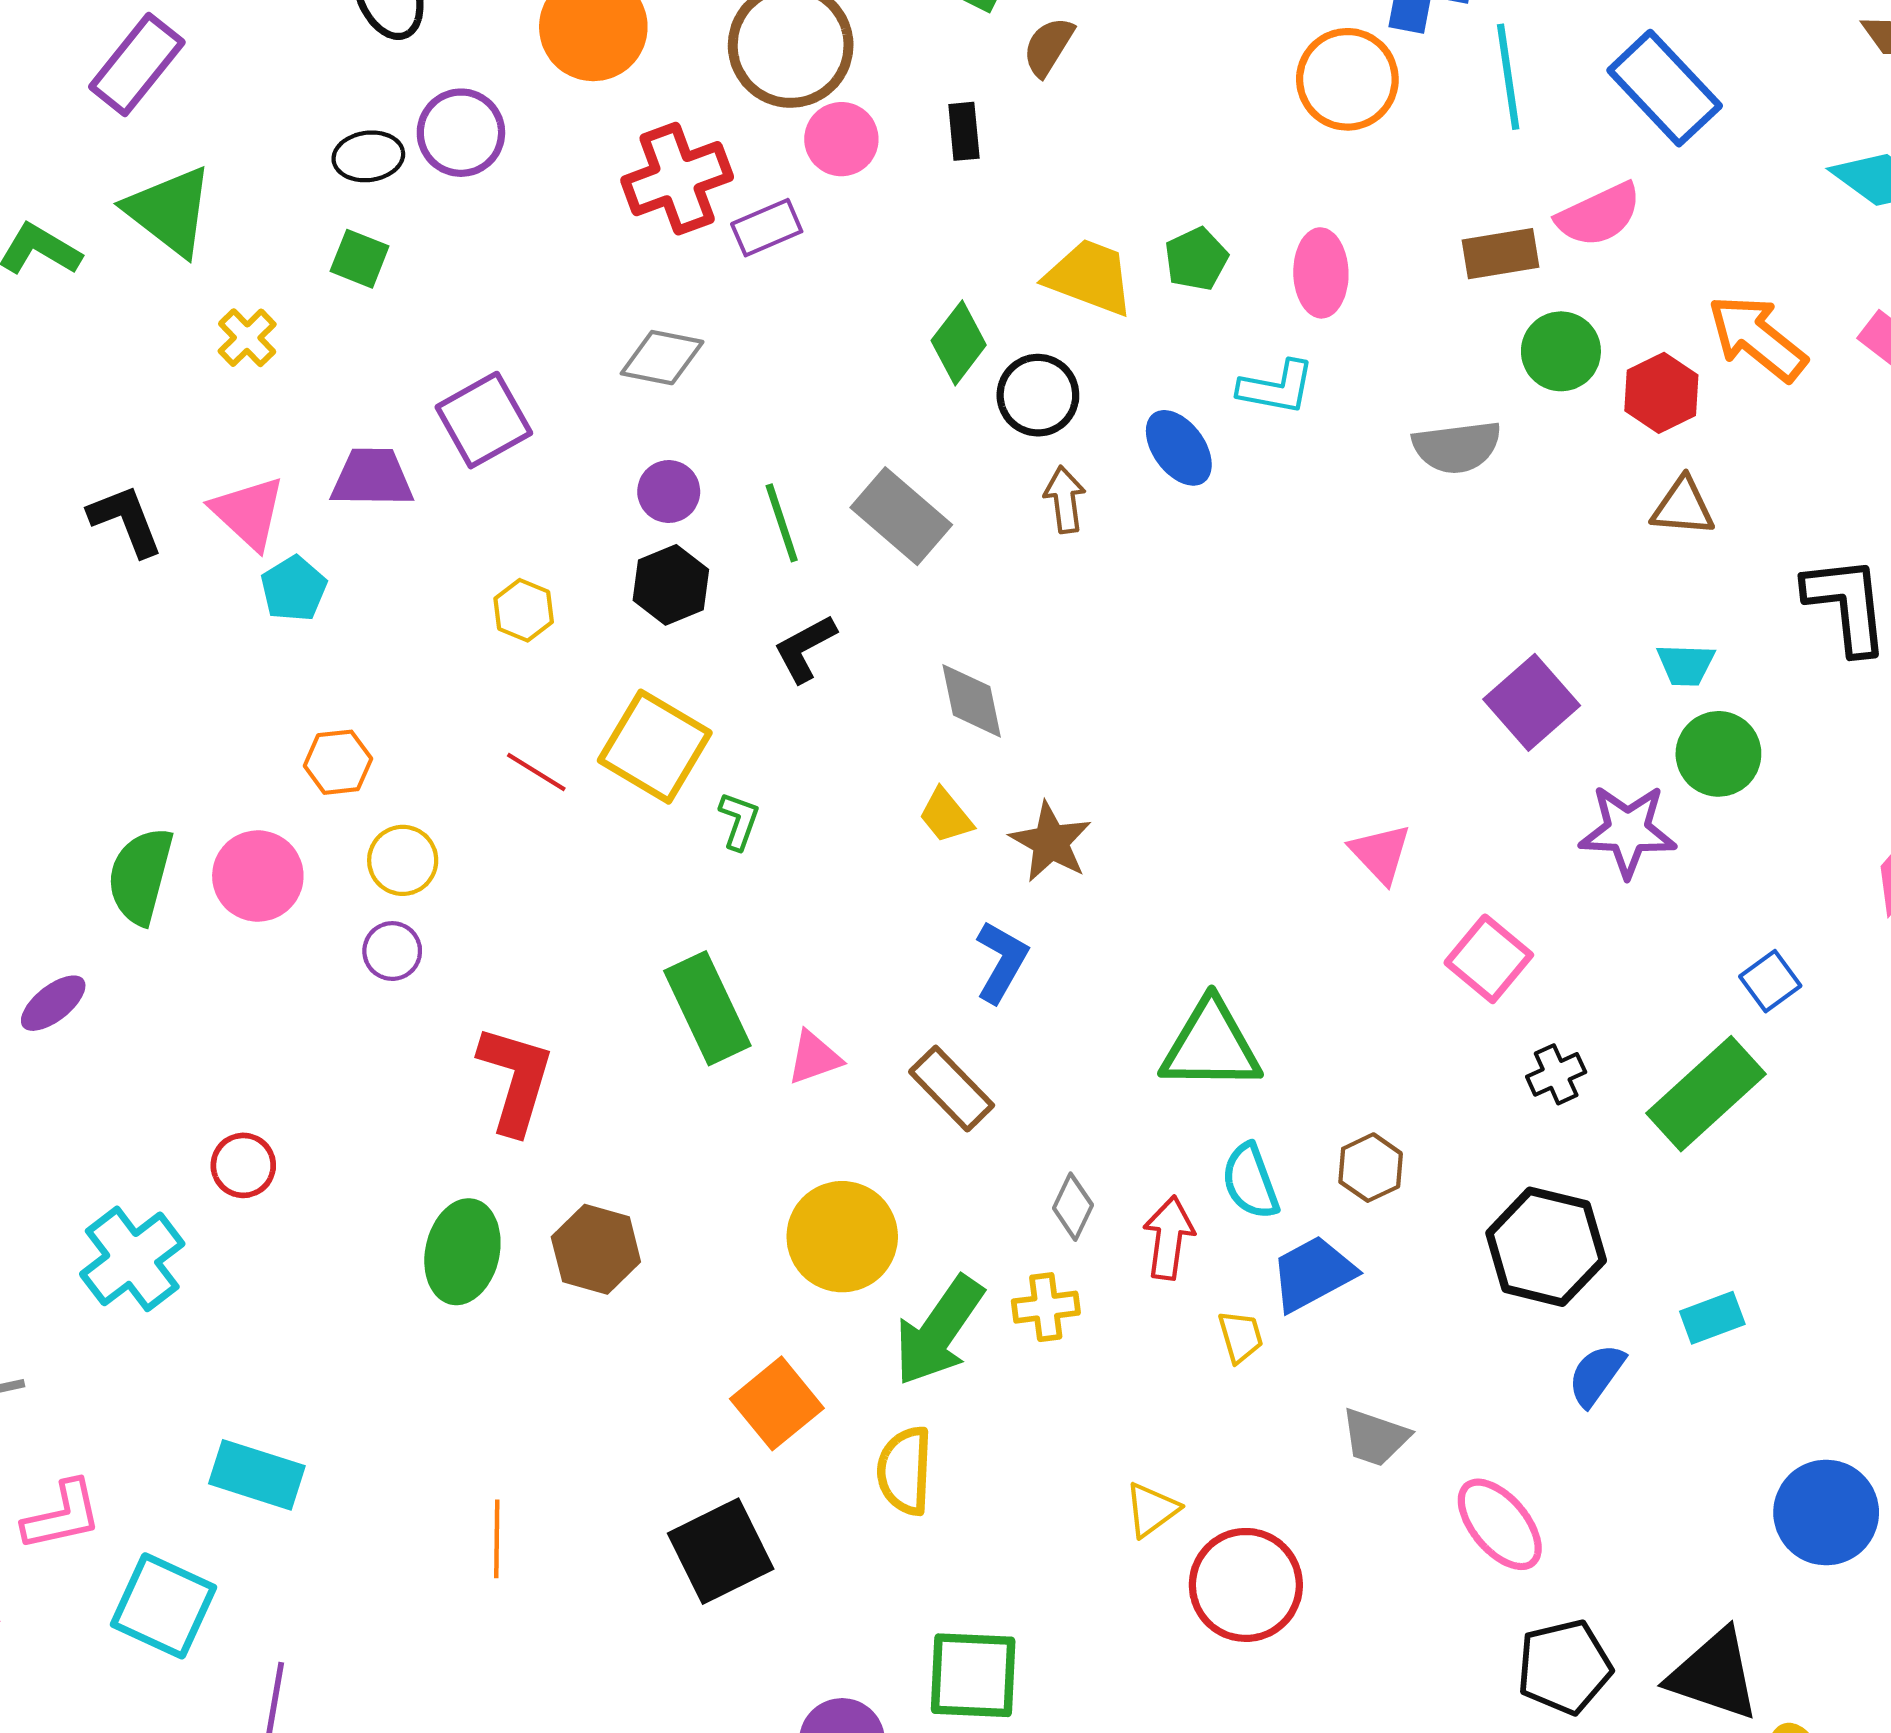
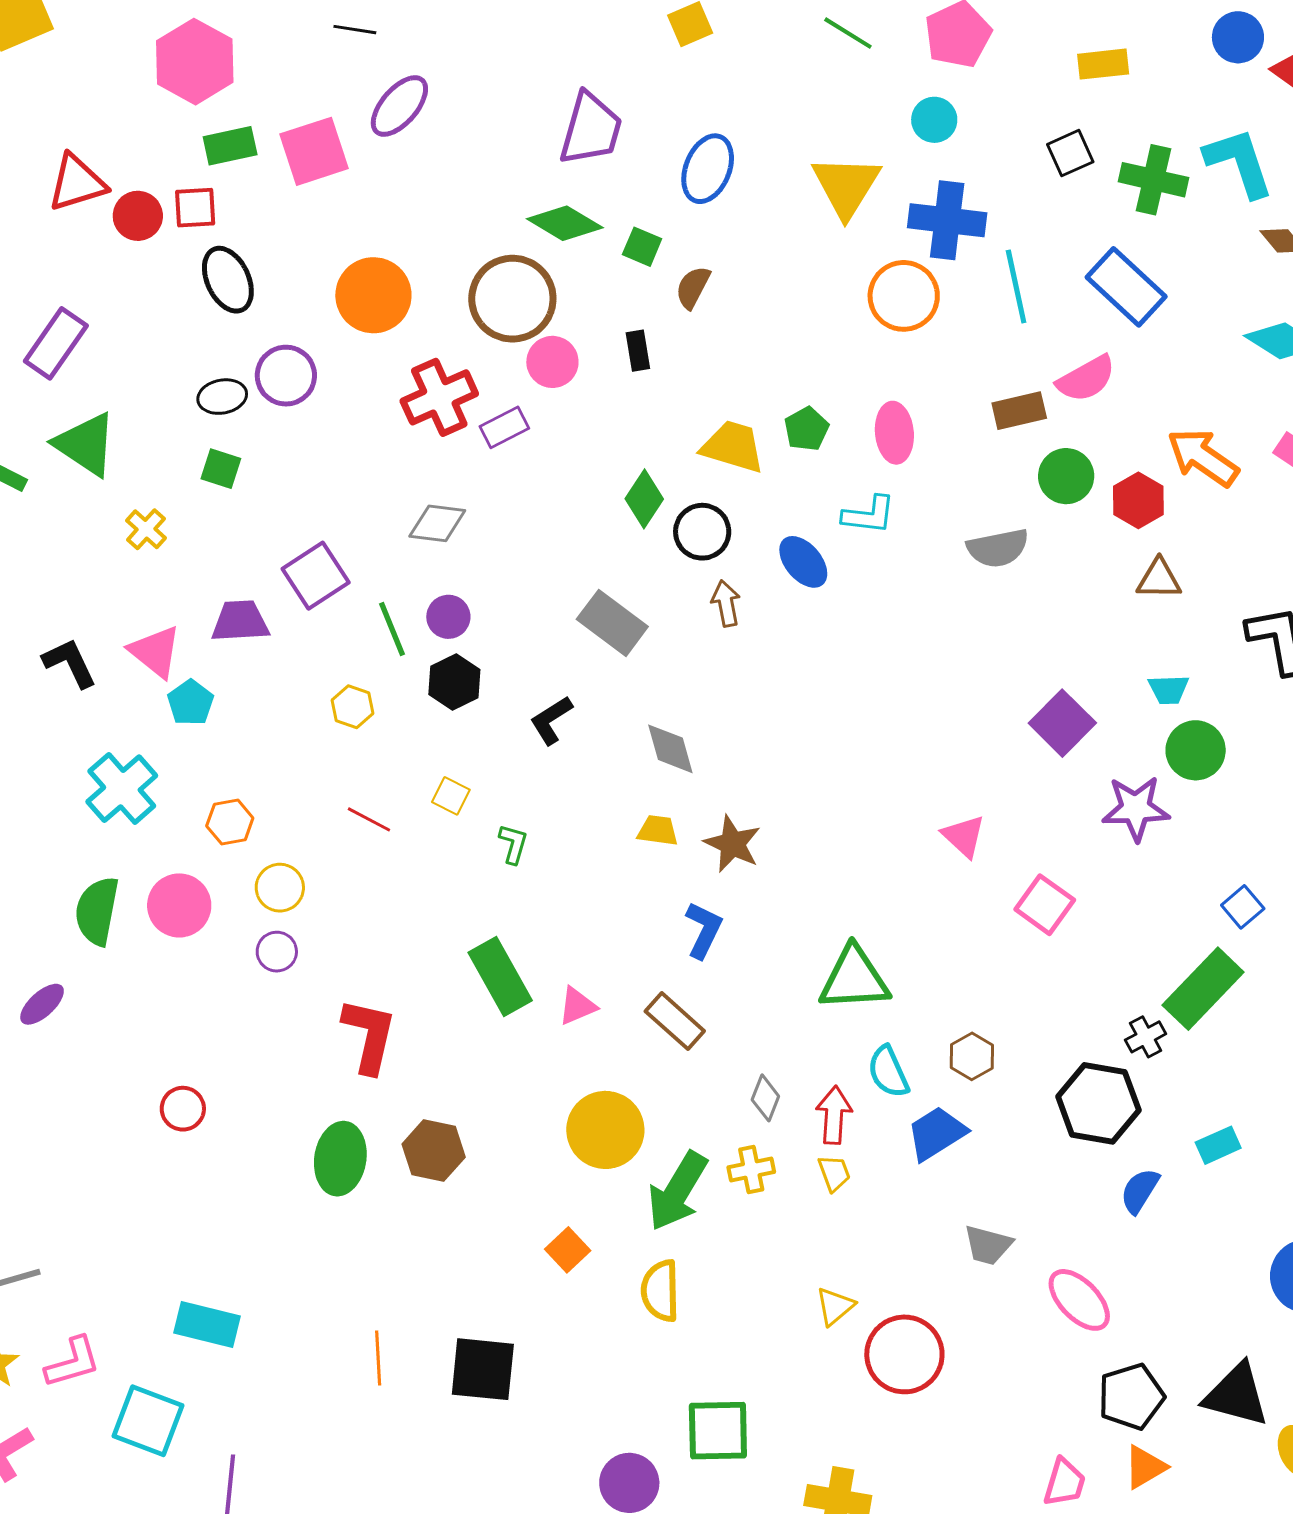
green line: (782, 523) -> (392, 629), moved
yellow square: (655, 747) -> (451, 796), size x0.5
yellow trapezoid: (946, 816) -> (658, 830), turned 141
black cross: (1556, 1074) -> (1146, 1037), moved
cyan cross: (132, 1259) -> (122, 789), moved
yellow trapezoid: (1241, 1337) -> (834, 1173), moved
orange square: (777, 1403) -> (568, 1250), size x0.7
black square: (721, 1551) -> (483, 1369), moved, turned 36

